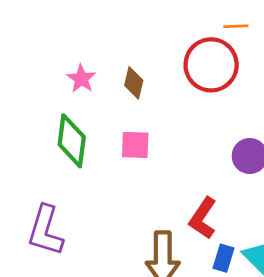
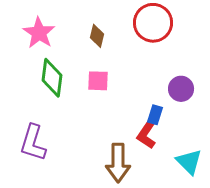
pink star: (81, 79) -> (39, 33), moved, size x1.5
blue rectangle: (224, 258) -> (155, 115), moved

